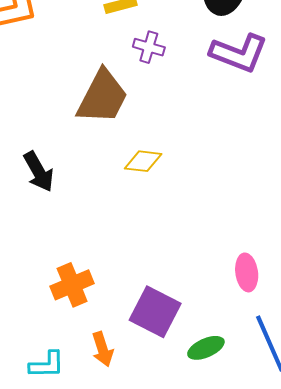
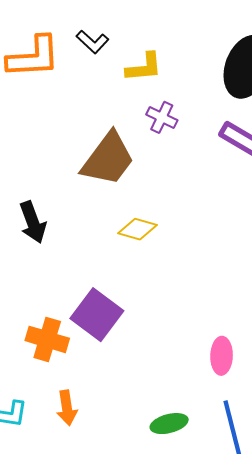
orange cross: (72, 285) -> (47, 339), turned 30
purple square: (155, 312) -> (97, 315), moved

